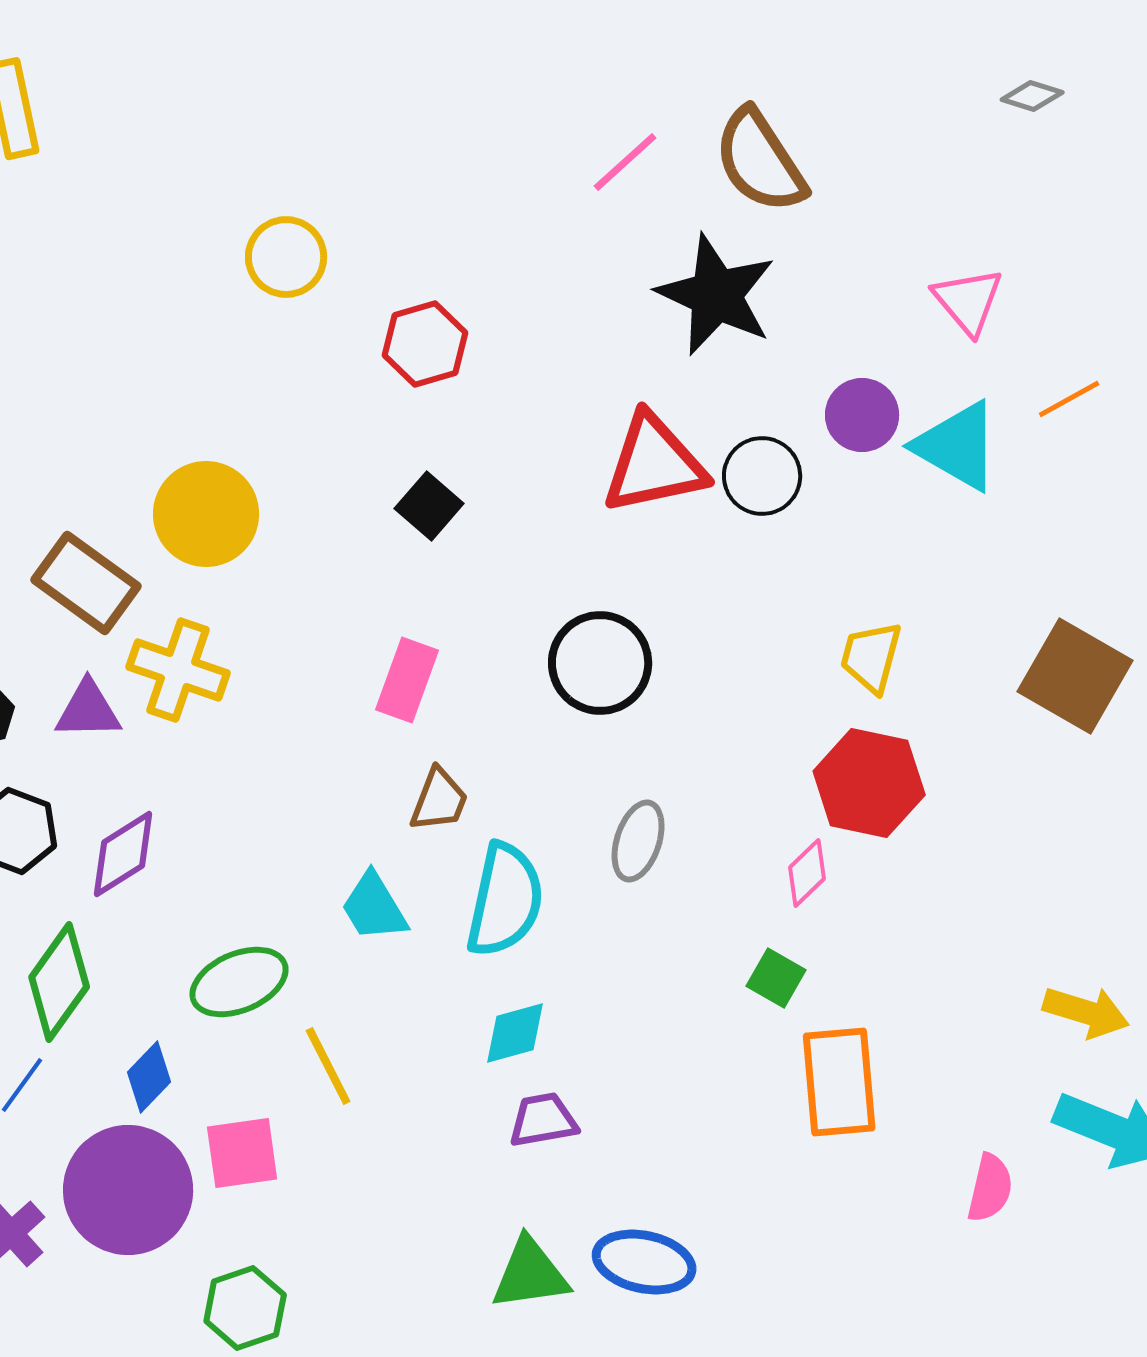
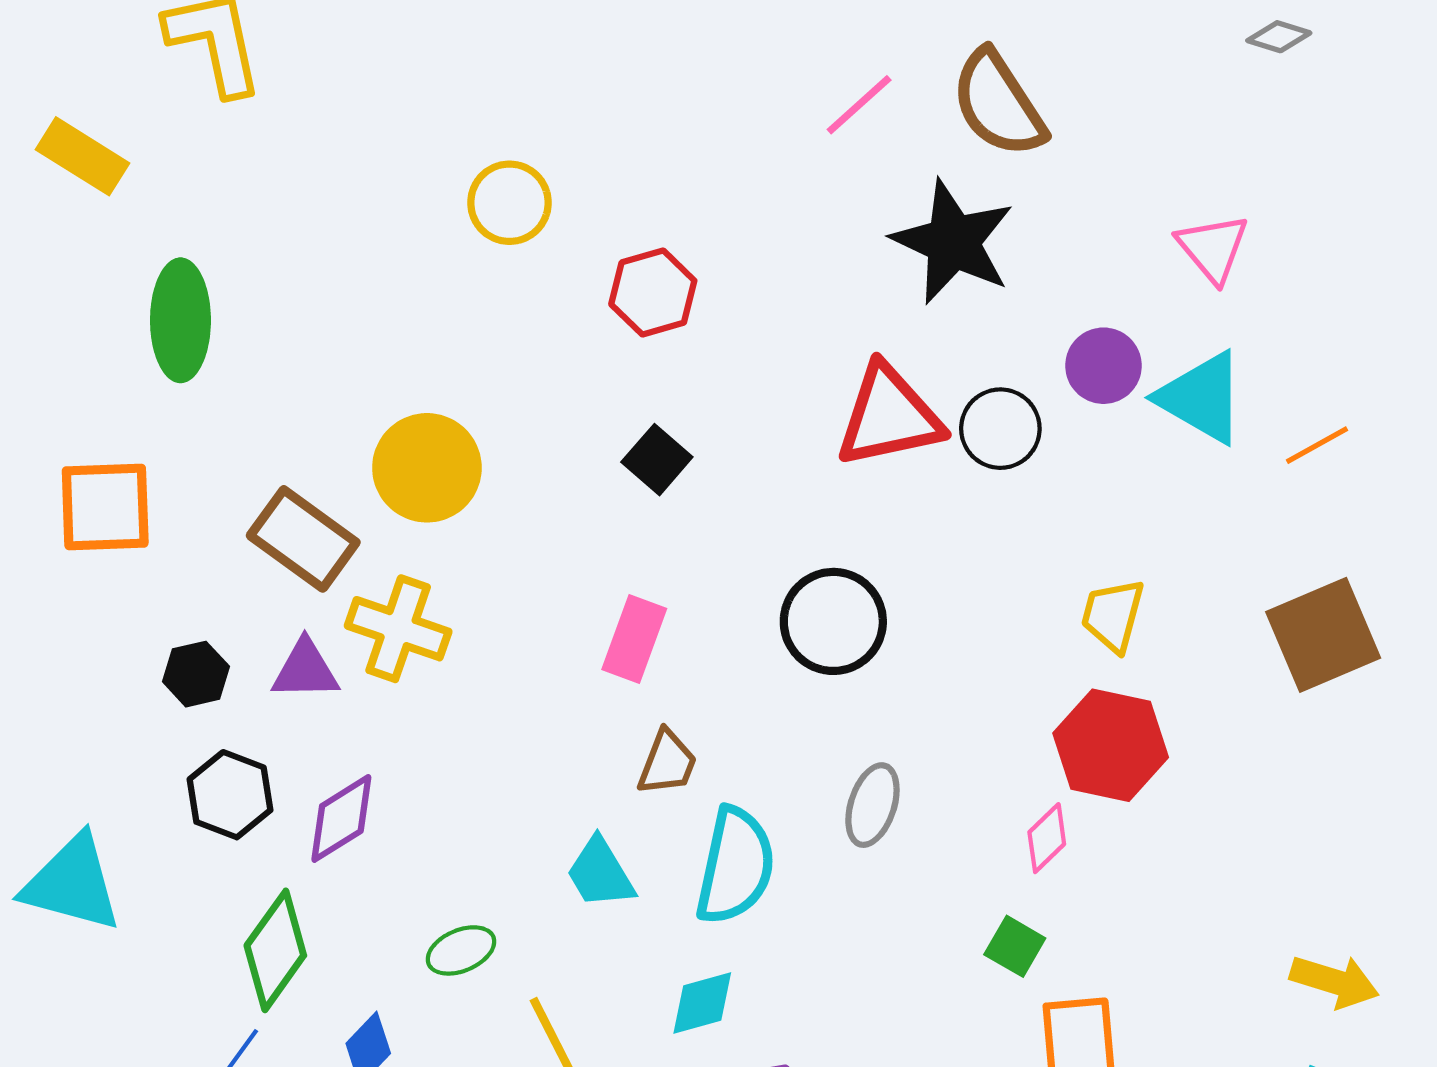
orange line: (1069, 399) -> (1317, 445), moved
brown square: (1075, 676) -> (1323, 635), turned 37
green ellipse: (239, 982) -> (461, 950), size x0.7
cyan diamond: (515, 1033) -> (702, 1003), moved

